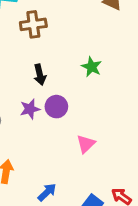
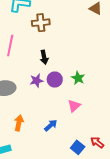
green star: (92, 67) -> (78, 78), moved
blue arrow: (47, 192) -> (51, 125), moved

